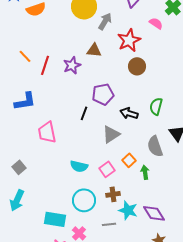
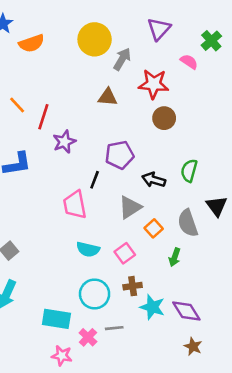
red star: (129, 40) -> (154, 84), turned 30
purple star: (72, 65) -> (64, 142), moved
pink trapezoid: (47, 132) -> (75, 205), moved
orange square: (129, 160) -> (154, 228), moved
green arrow: (145, 172) -> (175, 257), turned -152
gray line: (109, 224) -> (114, 328), moved

